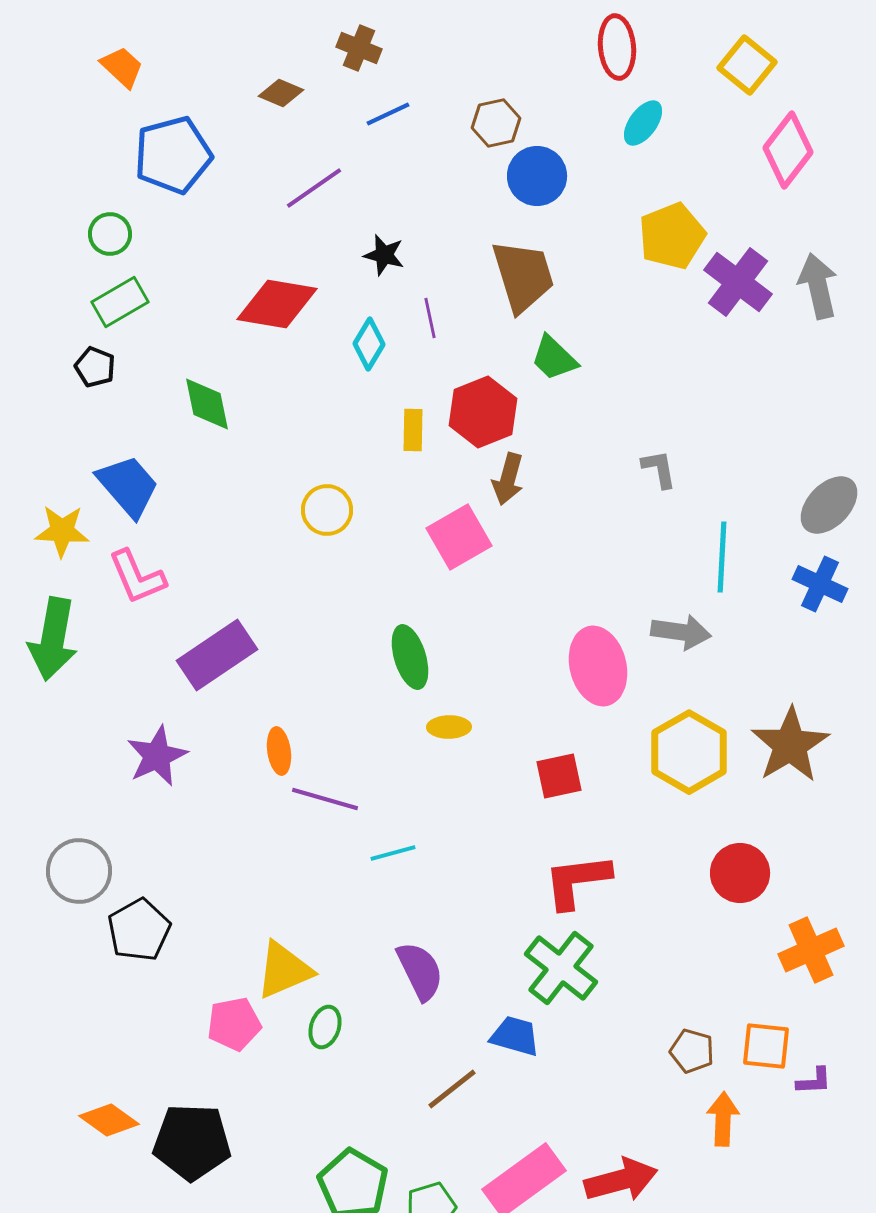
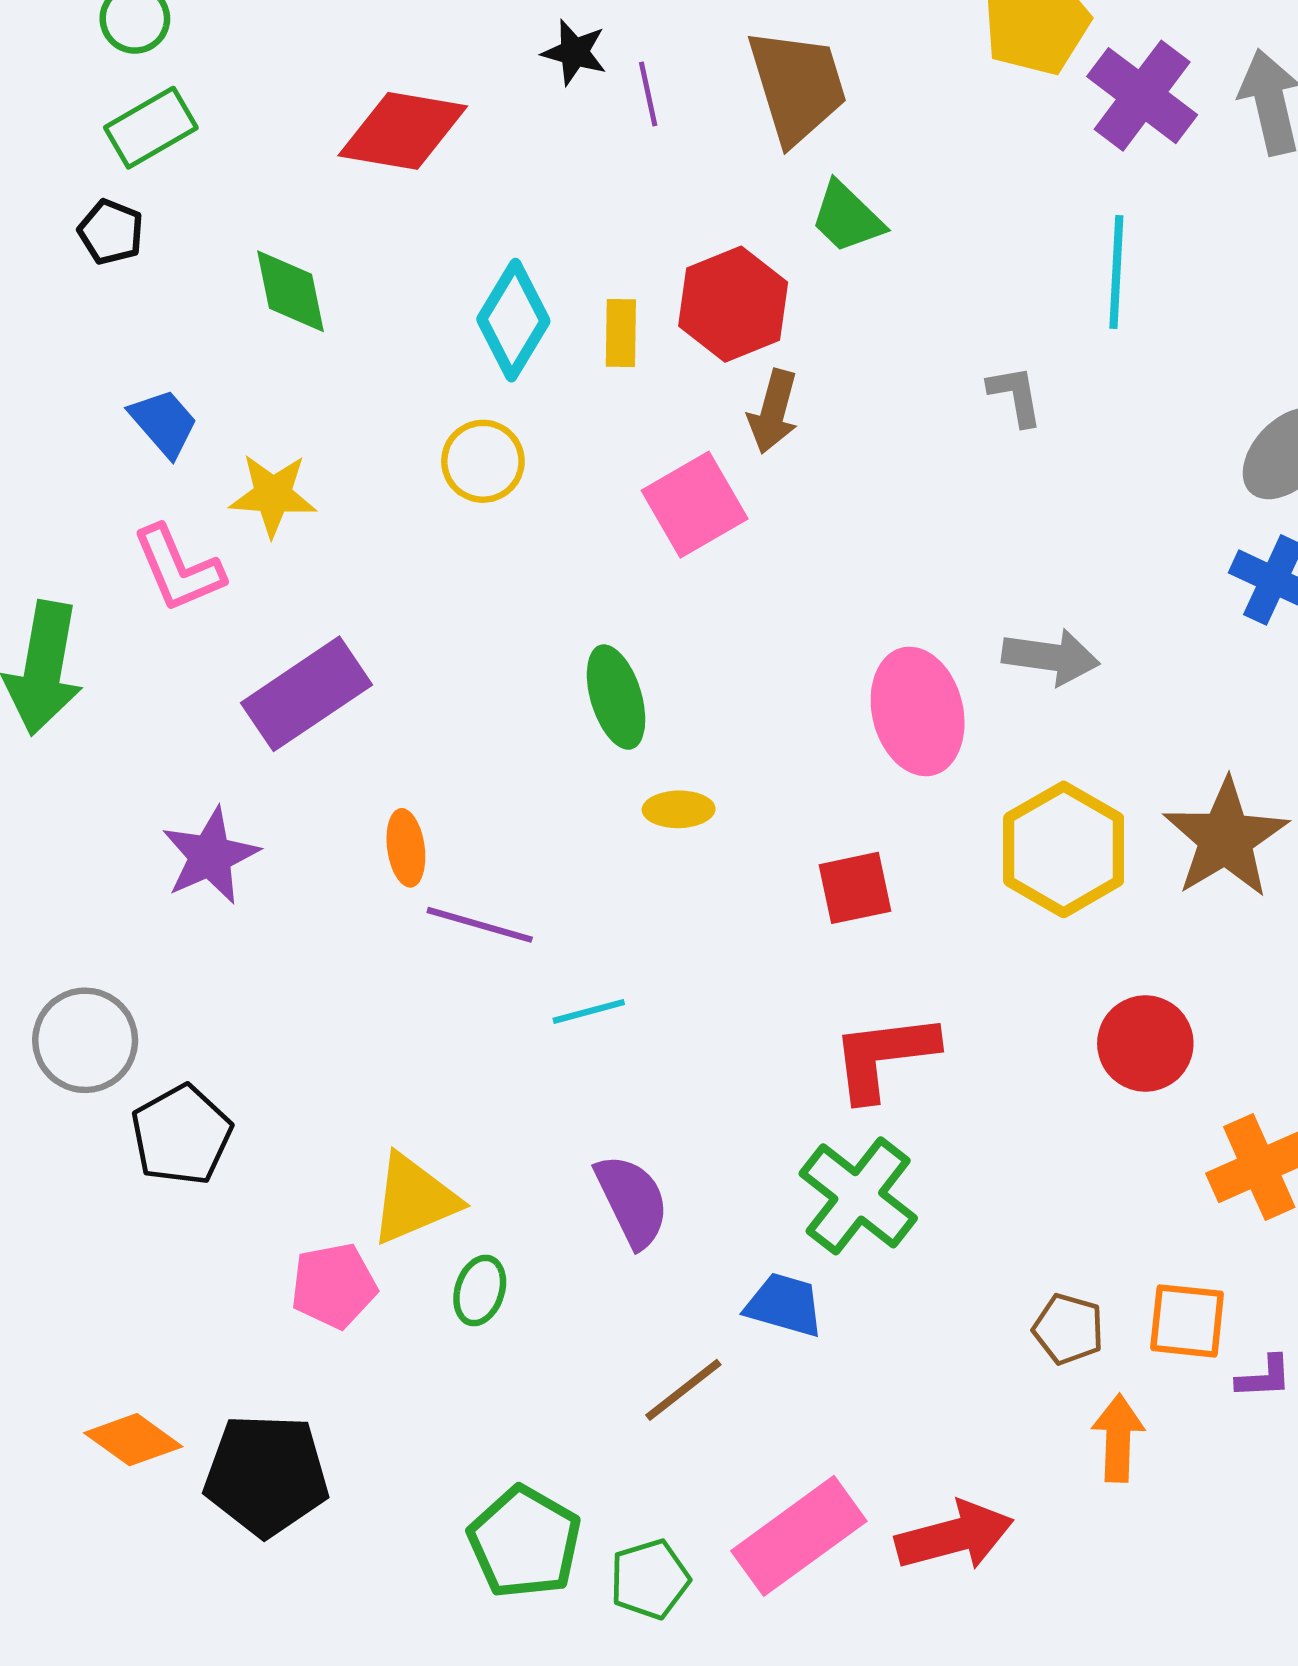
purple line: (430, 318) -> (648, 94), moved
cyan diamond: (369, 344) -> (513, 320), moved, size x1.4
blue trapezoid: (128, 486) -> (164, 423), size x0.7
yellow star: (62, 531) -> (273, 495), moved
cyan line: (722, 557) -> (1116, 272), moved

